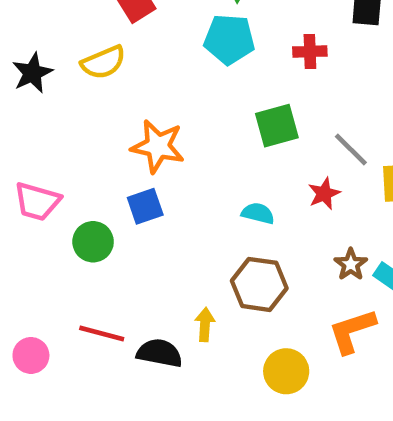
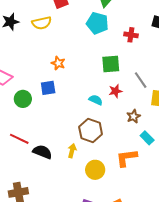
orange star: (158, 146) -> (58, 63), size x0.6
red star: (324, 194) -> (115, 91), moved
brown star: (351, 264) -> (133, 116), moved
yellow arrow: (205, 325) -> (72, 151), moved

